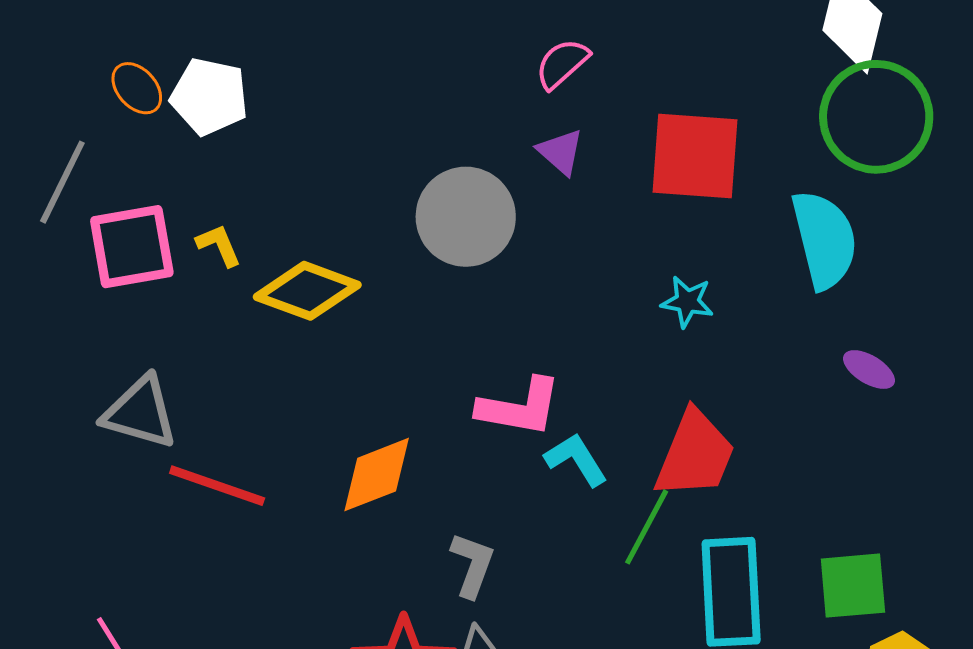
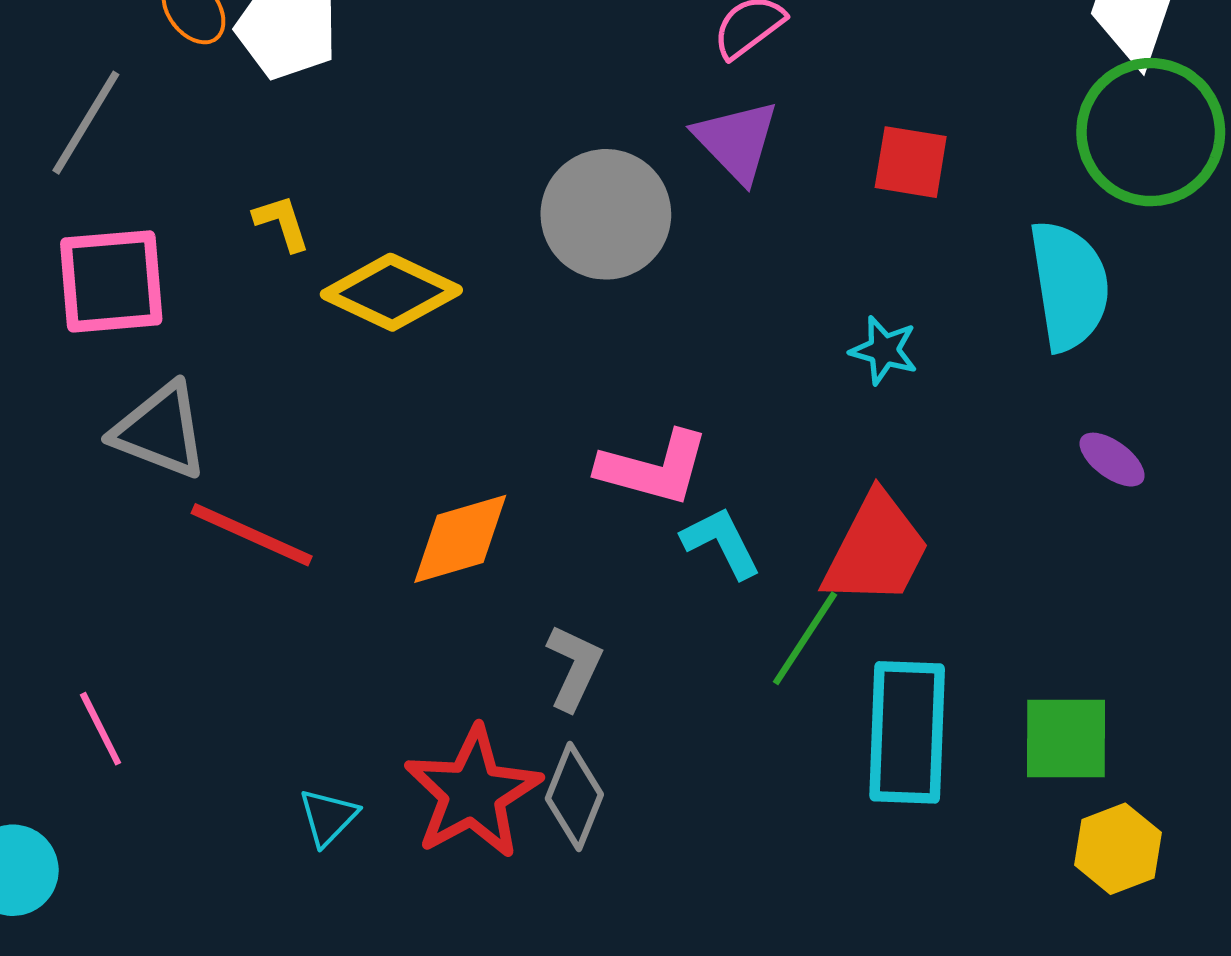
purple triangle: (561, 152) -> (737, 141), size x1.4
red square: (695, 156) -> (911, 162), size x0.6
pink square: (132, 247) -> (111, 281), moved

